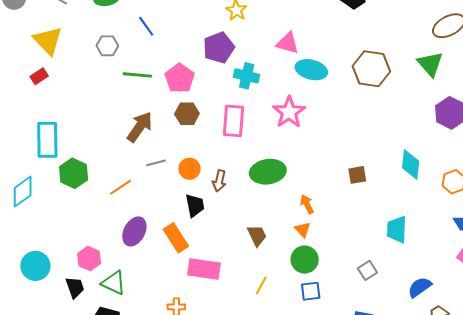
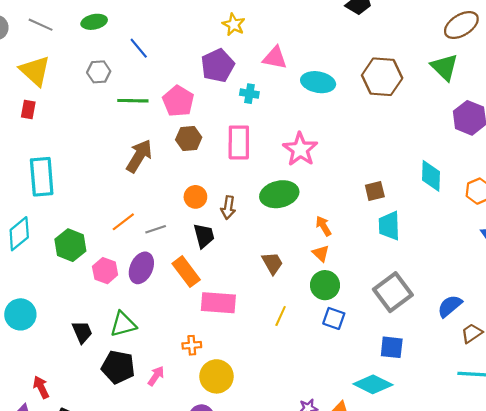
pink triangle: (288, 43) -> (275, 58), moved
red rectangle: (39, 76) -> (28, 109), turned -42
cyan cross: (247, 76) -> (249, 94), size x0.7
pink star: (289, 112) -> (300, 149), moved
gray line: (156, 163) -> (156, 229), moved
green hexagon: (74, 173) -> (70, 245), moved
cyan trapezoid: (397, 229) -> (389, 226), moved
pink hexagon: (89, 258) -> (105, 271), moved
cyan circle: (35, 266) -> (20, 314), moved
gray square: (367, 270) -> (393, 292), size x1.8
green triangle: (114, 283) -> (123, 324), turned -36
blue square: (311, 291) -> (334, 318), turned 30

